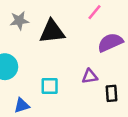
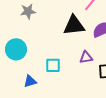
black triangle: (52, 32) -> (74, 25), moved

